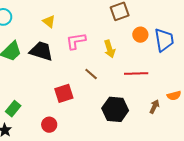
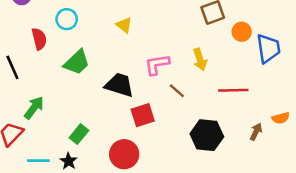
orange circle: (140, 35) -> (242, 32), moved
pink L-shape: (76, 41) -> (157, 64), moved
black trapezoid: (41, 51) -> (119, 85), moved
red circle: (49, 125) -> (124, 154), size x1.5

